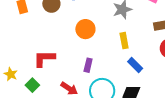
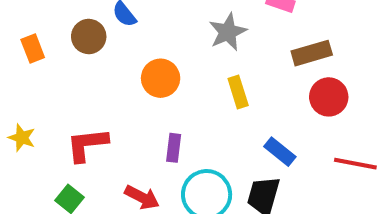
blue rectangle: (135, 65) -> (280, 152), moved
yellow star: (11, 74) -> (22, 138), moved

